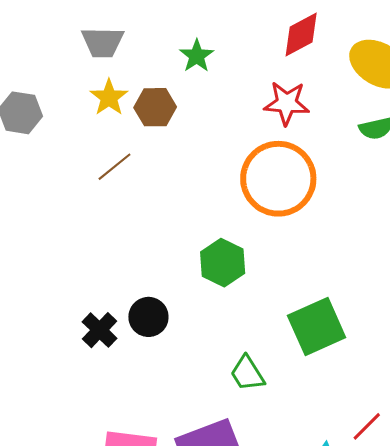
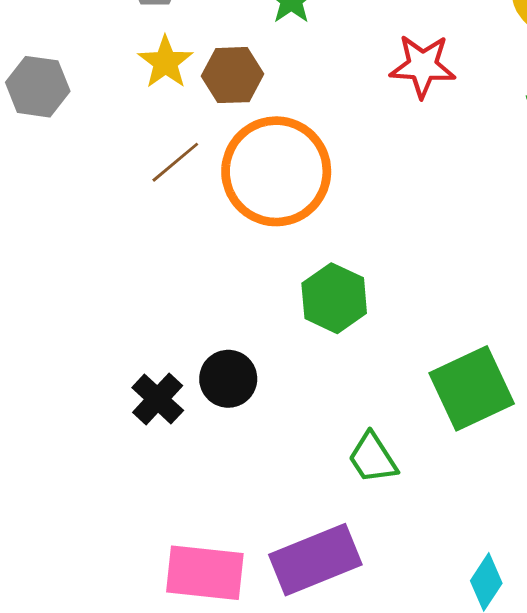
orange circle: (278, 179) -> (276, 171), moved

